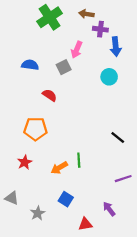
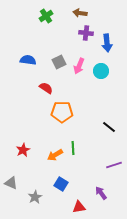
green cross: (50, 17) -> (46, 16), size x0.6
purple cross: (100, 29) -> (86, 33), moved
pink arrow: (77, 50) -> (79, 66), moved
orange pentagon: (35, 129) -> (62, 112), moved

